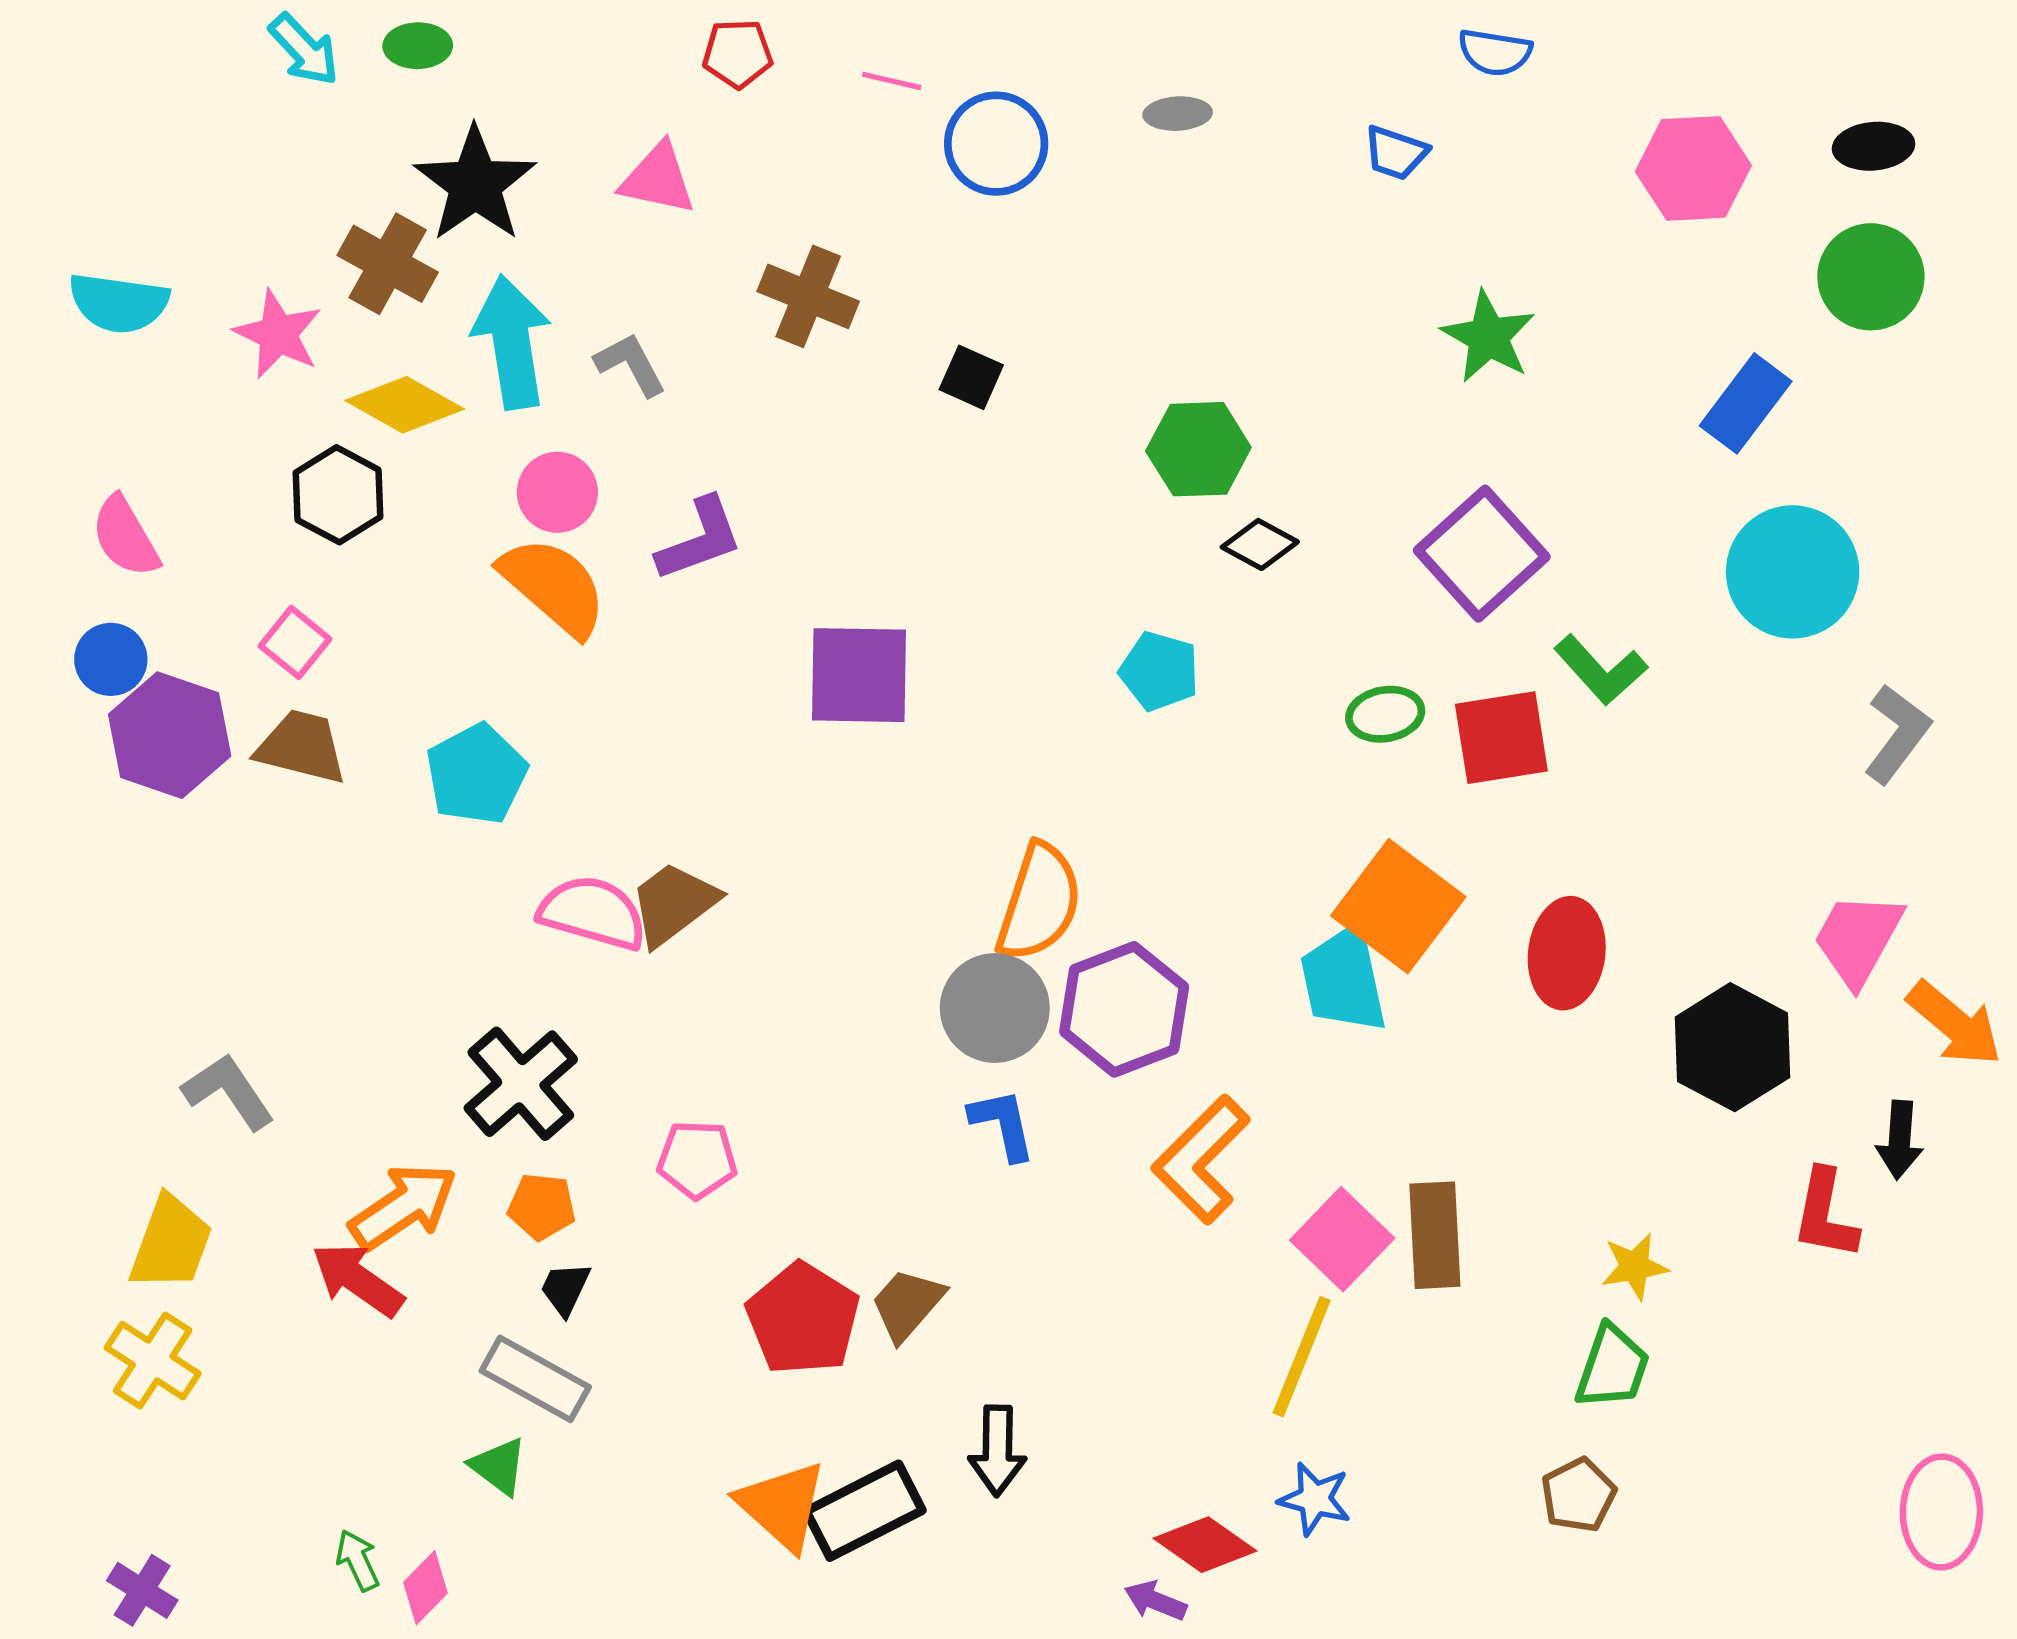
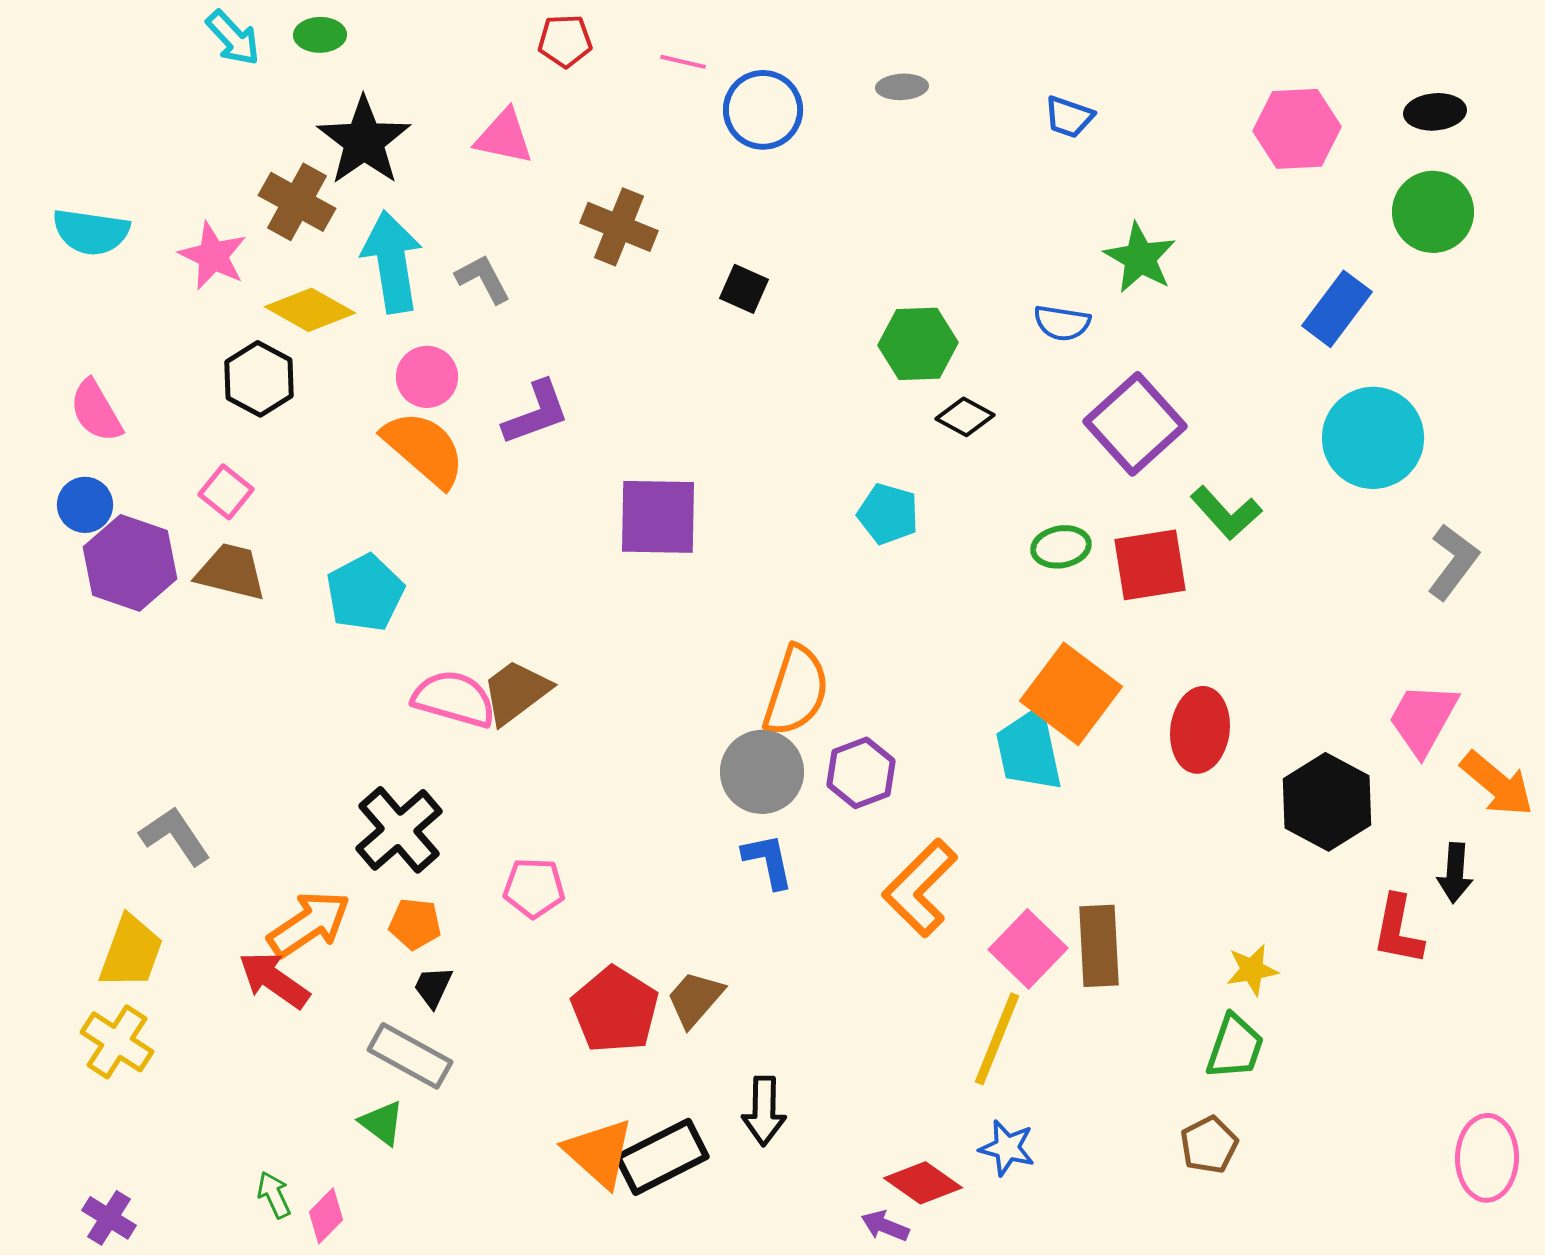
blue semicircle: (1495, 52) -> (1062, 323), moved
purple hexagon: (1124, 1009) -> (861, 773), size x0.7

